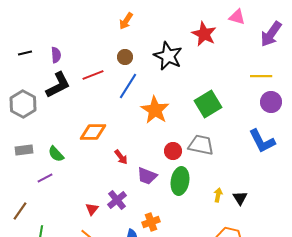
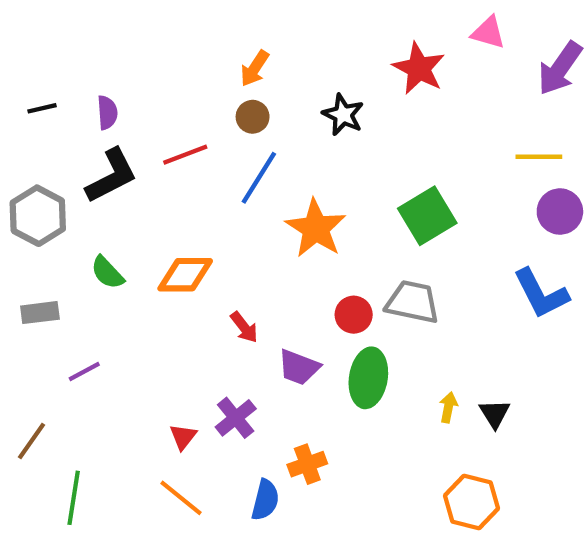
orange arrow: (126, 21) -> (255, 68), moved
black star: (168, 56) -> (343, 115), size x0.7
green semicircle: (56, 154) -> (107, 273), moved

